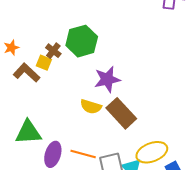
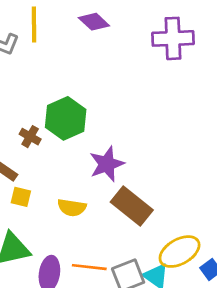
yellow square: (44, 63) -> (21, 197), moved
yellow semicircle: (91, 107) -> (72, 208), moved

